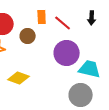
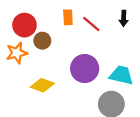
brown circle: (28, 36) -> (42, 41), moved
purple circle: (67, 53) -> (85, 69), moved

